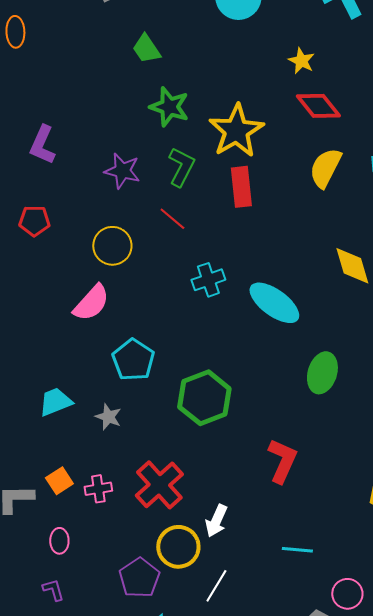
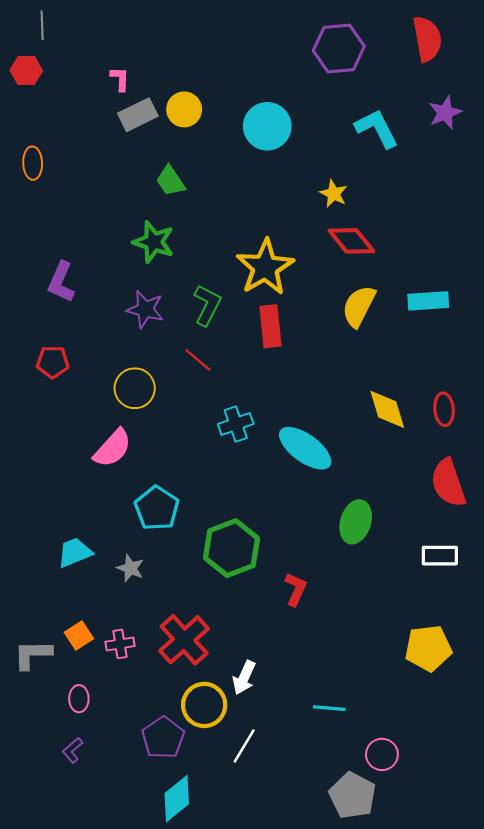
green star: (169, 107) -> (154, 242), moved
red L-shape: (282, 461) -> (296, 589), moved, size x0.7
purple L-shape: (53, 590) -> (73, 750), turned -115

